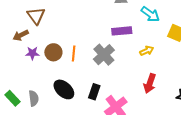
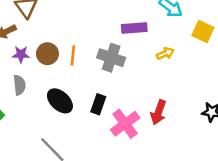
gray cross: (104, 55) -> (111, 58), turned -30
red arrow: (150, 84) -> (158, 112), moved
gray semicircle: (34, 98) -> (19, 85), moved

